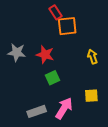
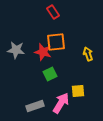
orange square: (67, 26) -> (56, 42), moved
yellow square: (91, 96) -> (78, 91), moved

